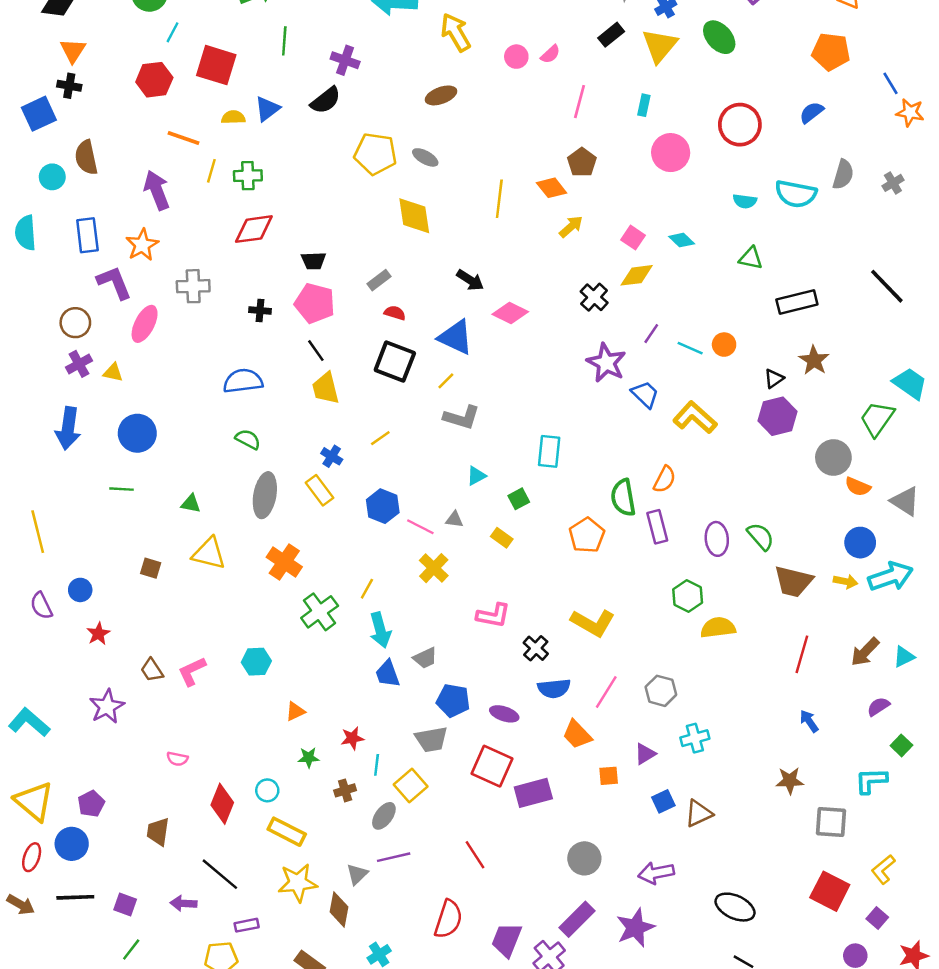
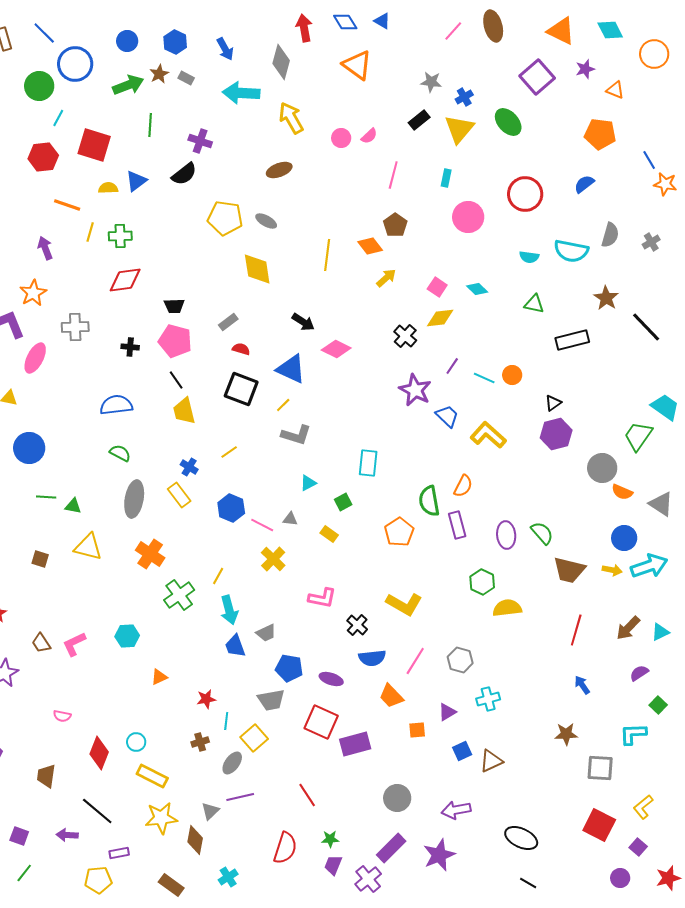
purple arrow: (157, 190) -> (45, 248), size x0.7
brown star: (814, 360) -> (606, 298), moved
green line: (121, 489) -> (46, 497), moved
green star: (309, 758) -> (330, 839), moved
purple trapezoid: (507, 940) -> (333, 865), size x0.7

